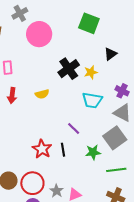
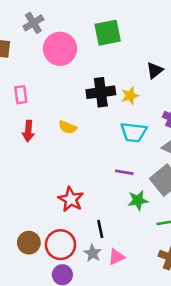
green square: (89, 23) -> (108, 33), moved, turned -30
black cross: (69, 69) -> (101, 92), turned 30
yellow semicircle: (42, 94) -> (68, 127), turned 40
purple line: (74, 129) -> (124, 172), moved, turned -32
black line: (63, 150) -> (100, 229), moved

